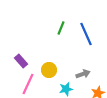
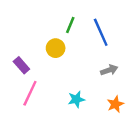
yellow circle: (49, 70) -> (56, 48), moved
gray arrow: (83, 74) -> (109, 70), moved

